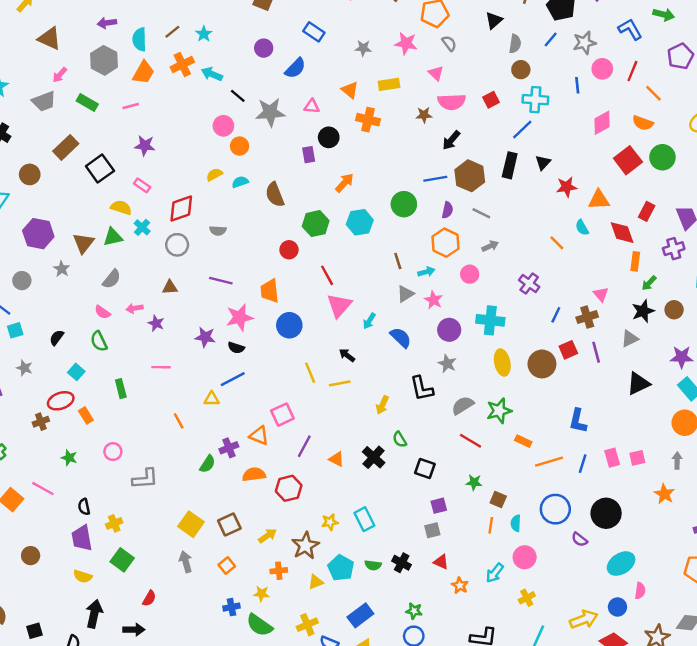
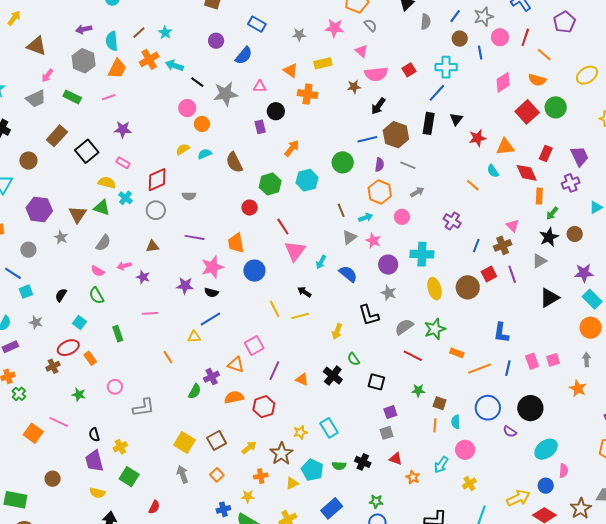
brown circle: (521, 70) -> (460, 39), moved
green triangle: (113, 237) -> (102, 208), turned 36

